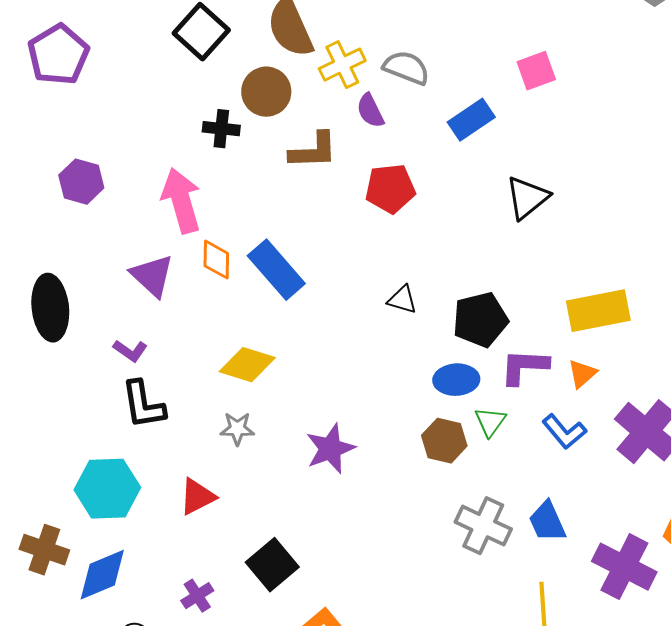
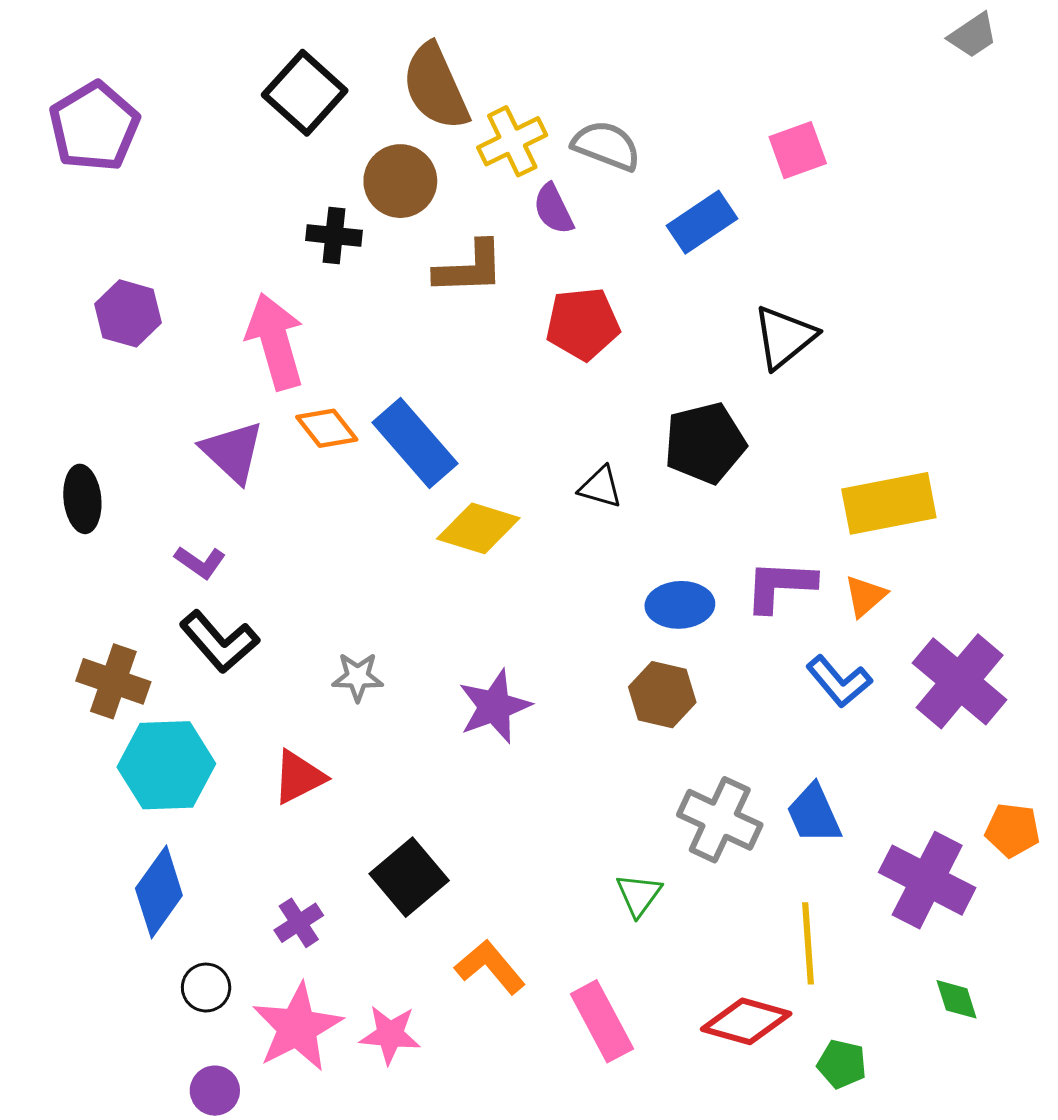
orange diamond: (216, 260) -> (327, 428), turned -39
black ellipse: (50, 308) -> (82, 499), size x0.7
black pentagon: (480, 320) -> (705, 443), moved
yellow diamond: (247, 365) -> (478, 528), moved
black L-shape: (143, 405) -> (219, 642), turned -32
green triangle: (490, 422) -> (639, 895), moved
brown cross: (44, 550) -> (113, 681), moved
blue diamond: (102, 575) -> (159, 892), turned -32

